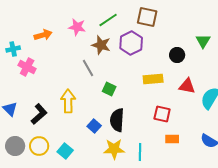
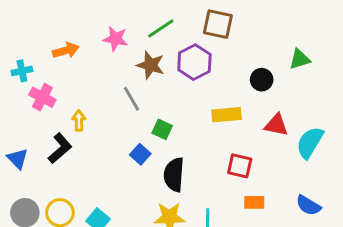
green triangle: (203, 41) -> (300, 59), turned 42
yellow arrow: (68, 101) -> (79, 121), moved, size x0.6
black L-shape: (39, 114) -> (60, 148), moved
blue square: (94, 126) -> (140, 154), moved

